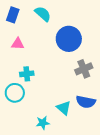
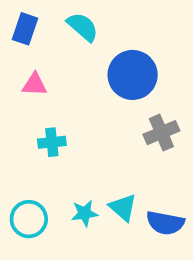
cyan circle: (15, 93) -> (29, 219), moved
blue semicircle: (86, 102) -> (165, 223), moved
cyan star: (43, 123) -> (85, 213), moved

